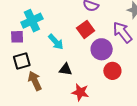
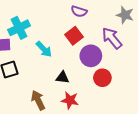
black triangle: (65, 69) -> (62, 77), moved
brown arrow: (35, 81) -> (38, 100), moved

